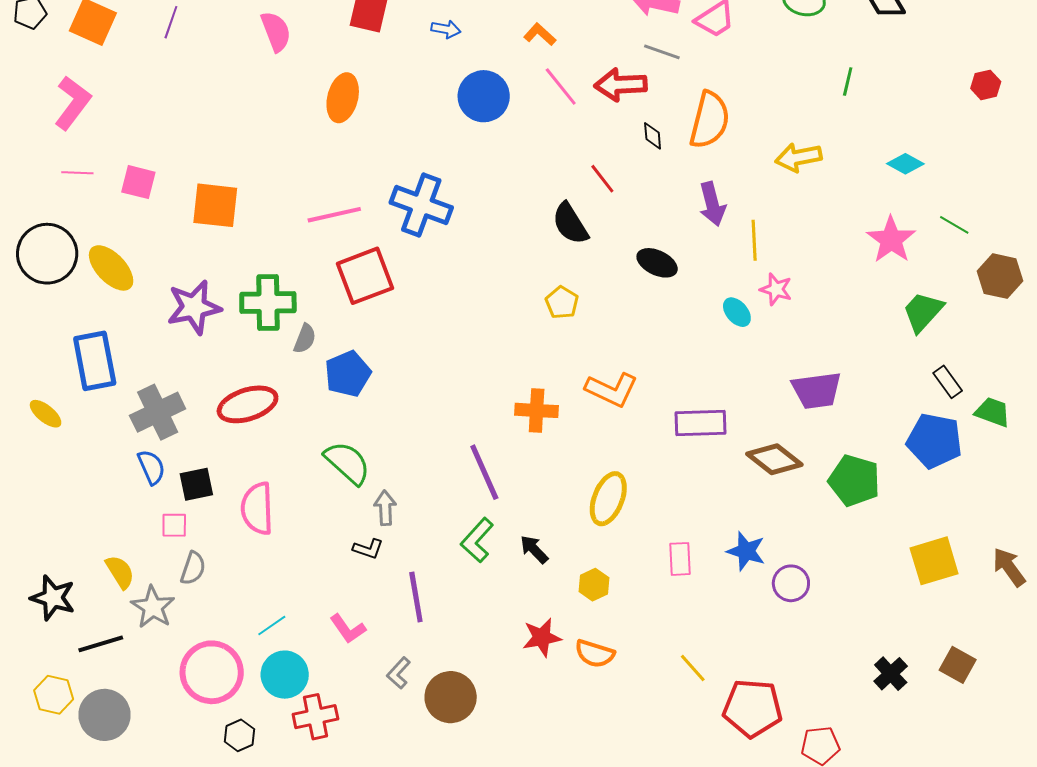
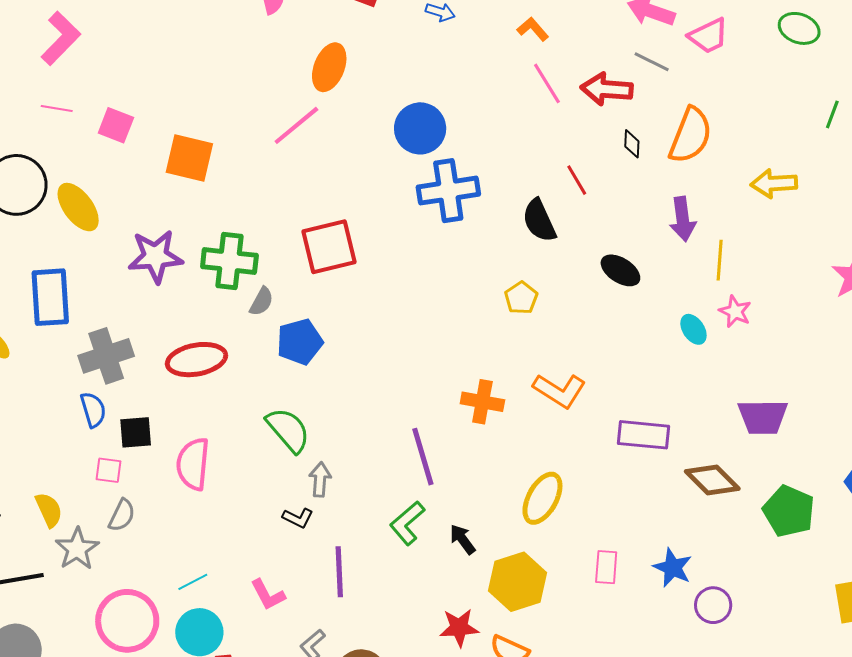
blue circle: (484, 96) -> (420, 128), moved
blue cross: (421, 205) -> (448, 191), moved, turned -36
pink line: (334, 215) -> (296, 125), moved, turned -34
yellow hexagon: (594, 585) -> (518, 582), size x1.8

